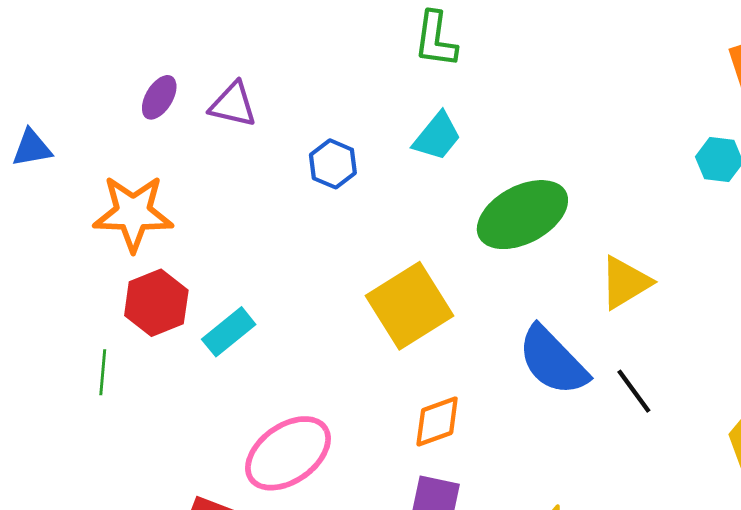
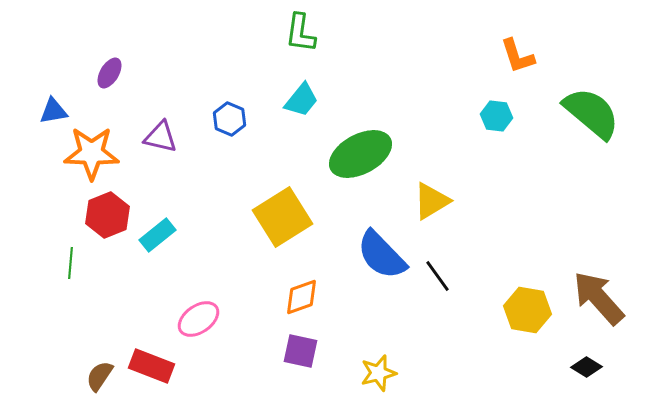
purple triangle: (233, 105) -> (160, 137), moved
blue triangle: (32, 148) -> (54, 111), moved
pink ellipse: (288, 453) -> (198, 319), size x0.7

